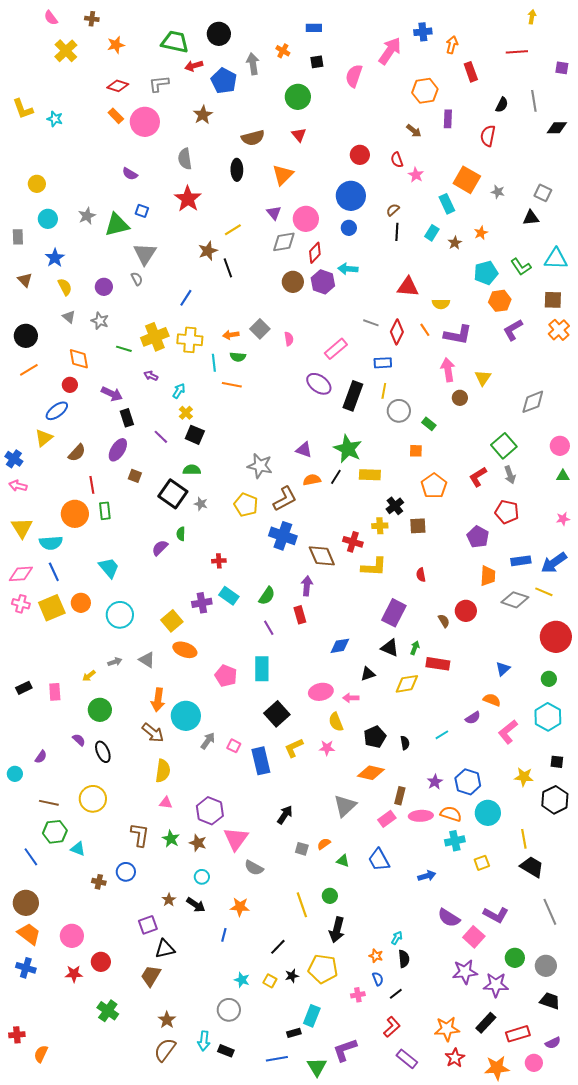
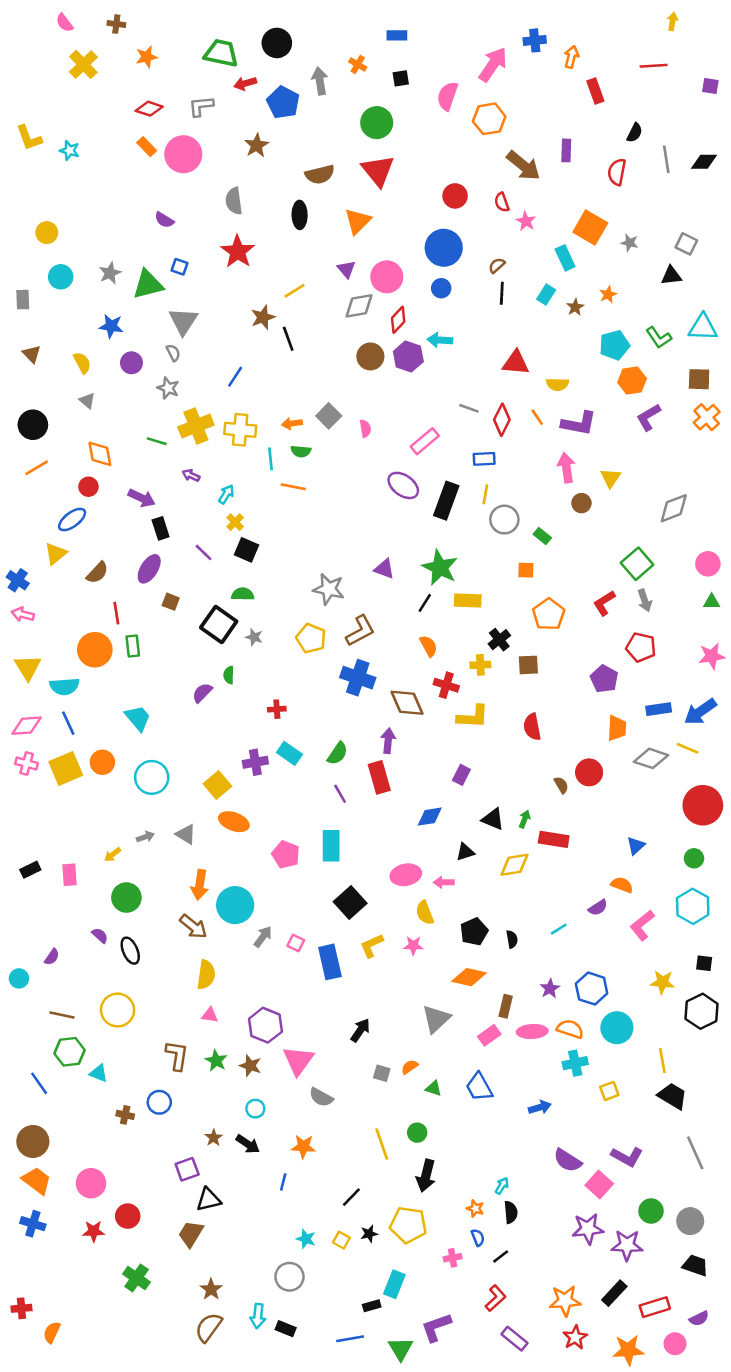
orange hexagon: (425, 91) -> (489, 119), moved
gray line: (534, 101) -> (666, 159), moved
brown arrow: (414, 131) -> (523, 166), size x1.8
red triangle: (299, 135) -> (378, 171), size x1.8
blue star: (55, 258) -> (111, 326), moved, turned -30
gray star: (100, 321) -> (168, 388), moved
orange semicircle: (312, 480) -> (429, 646), moved, turned 72
pink star: (563, 519) -> (712, 656), size x1.5
red semicircle: (421, 575) -> (532, 727), size x1.5
purple rectangle: (394, 613) -> (461, 775), moved, size x0.6
red rectangle: (300, 615) -> (379, 777), size x1.4

